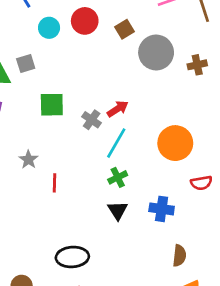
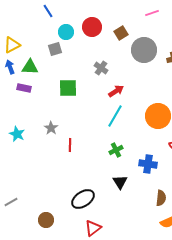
gray square: (26, 63) -> (55, 49), moved
gray cross: (92, 120) -> (101, 68), moved
green cross: (118, 177) -> (116, 150), moved
black triangle: (118, 210) -> (120, 182), moved
black ellipse: (72, 257) -> (83, 199), turned -30

